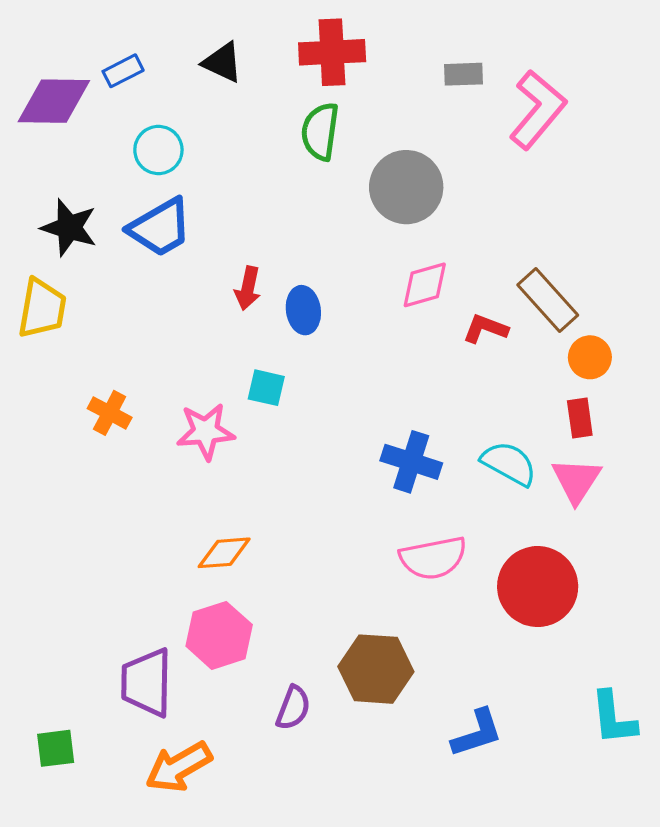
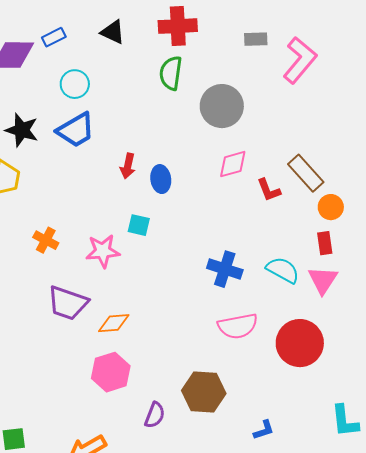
red L-shape: (485, 329) -> (269, 190), turned -132
purple trapezoid: (147, 683) -> (68, 303), moved, turned -72
blue L-shape: (477, 733) -> (264, 430), size x0.7

